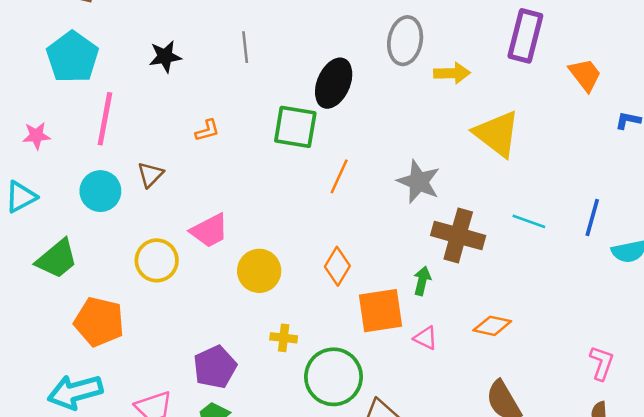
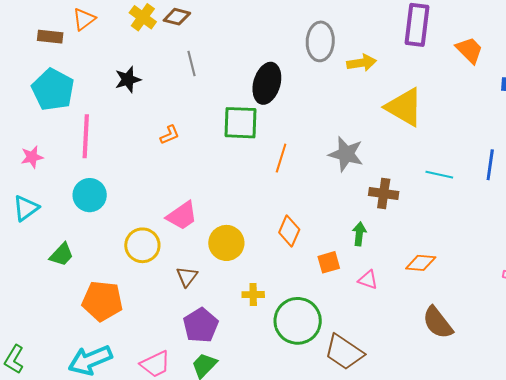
brown triangle: (150, 175) -> (187, 277), moved
brown cross: (458, 236) -> (384, 193), size x0.7
green trapezoid: (57, 259) -> (62, 255), size x0.7
orange square: (381, 311) -> (329, 262), size x0.6

